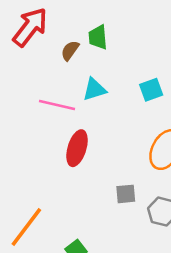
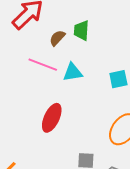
pink line: (57, 105) -> (43, 65), moved

